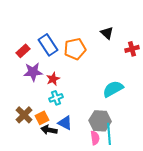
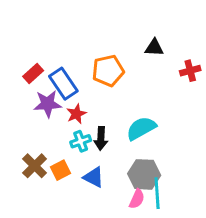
black triangle: (107, 33) -> (154, 48), turned -40
blue rectangle: (48, 45) -> (63, 84), moved
cyan semicircle: (113, 89) -> (141, 128), moved
black arrow: (49, 130) -> (101, 138), moved, turned -98
pink semicircle: (95, 138) -> (137, 199), turned 32

